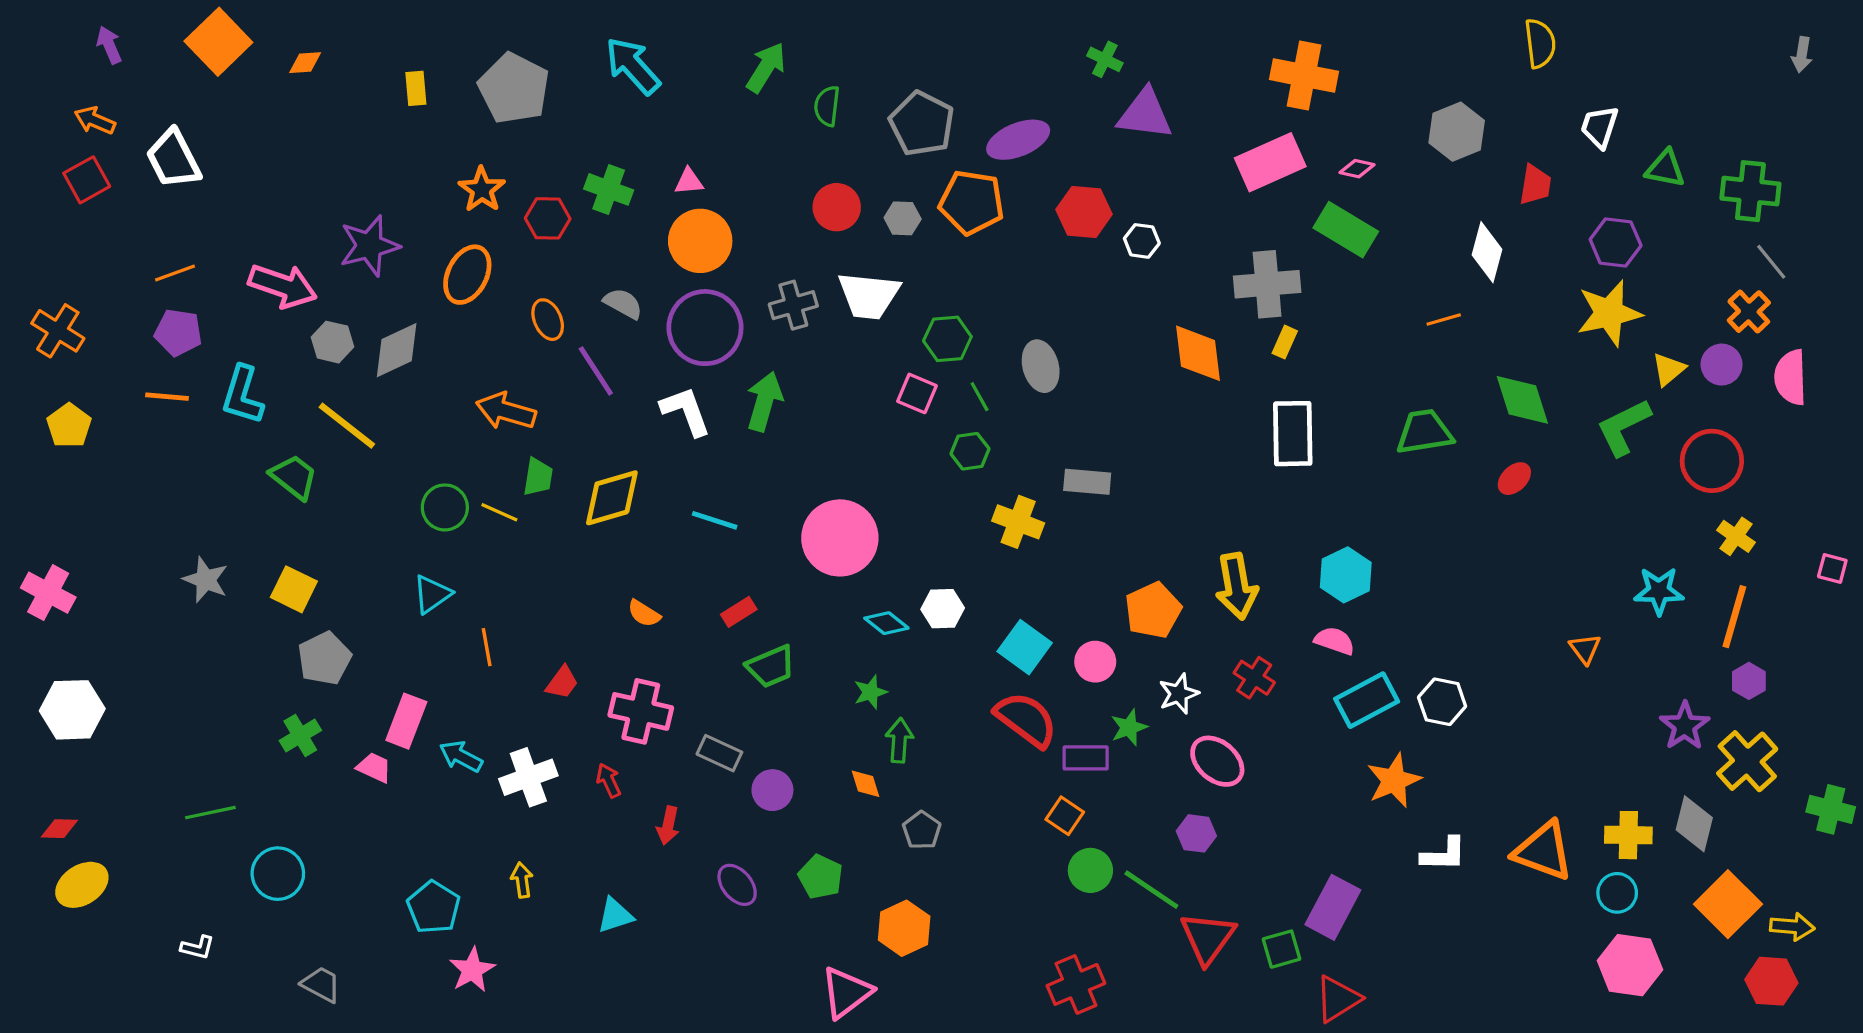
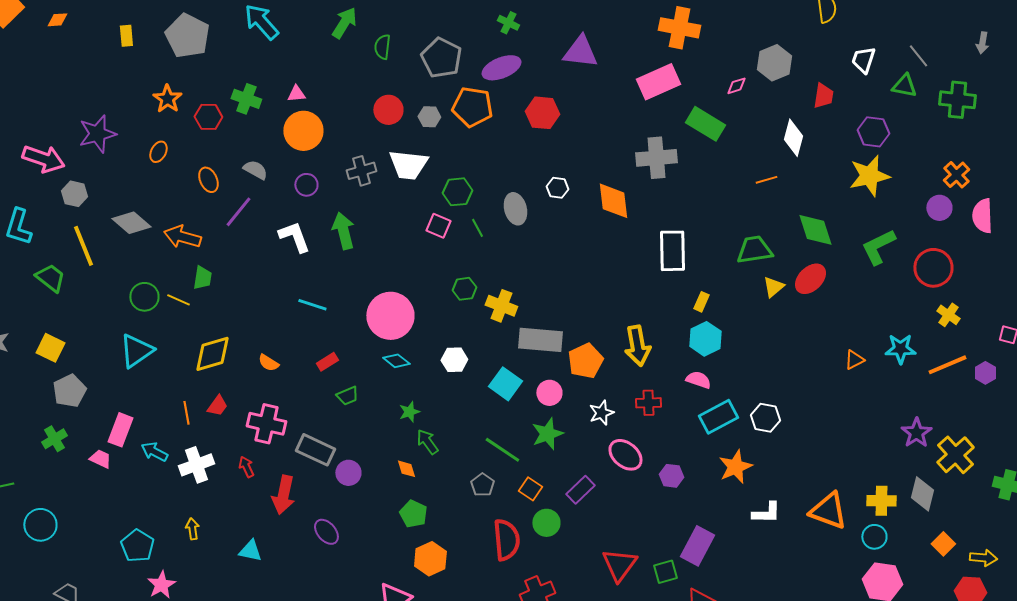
gray arrow: (1802, 55) -> (982, 43), moved
green cross: (1105, 59) -> (508, 23), moved
pink diamond: (1357, 169) -> (736, 86), moved, turned -30
white hexagon: (1142, 241) -> (557, 188), moved
gray line: (1771, 262) -> (918, 56), moved
orange ellipse: (467, 275) -> (158, 152), size x0.6
purple circle: (705, 328) -> (306, 185), size x0.5
yellow rectangle: (1285, 342) -> (701, 302), moved
gray diamond: (397, 350) -> (131, 223), moved, turned 66
yellow triangle: (1669, 369) -> (773, 287), moved
purple line: (596, 371) -> (238, 212), turned 72
green arrow: (764, 401) -> (343, 231), turned -30
yellow line: (347, 426) -> (83, 246), turned 30
green hexagon: (970, 451) -> (464, 289), moved
red ellipse: (1514, 479) -> (810, 279), size x1.5
gray rectangle: (1087, 482) -> (540, 340), moved, size x1.5
yellow diamond: (612, 498) -> (212, 354), moved
cyan triangle: (432, 594) -> (136, 351), size x1.4
orange line: (1734, 617) -> (947, 365), turned 51
cyan diamond: (886, 623) -> (396, 361), moved
orange line: (487, 647) -> (186, 413), moved
orange triangle: (1585, 649) -> (854, 360), moved, turned 40
green trapezoid: (771, 666) -> (347, 396), size x0.7
red cross: (1254, 678) -> (648, 403), turned -35
purple hexagon: (1749, 681) -> (985, 373), moved
red semicircle: (1026, 719) -> (506, 540), moved, turned 48
green star: (1129, 727) -> (547, 434), moved, size x1.4
green arrow: (899, 740) -> (427, 442), turned -40
gray rectangle: (719, 753) -> (315, 450), size x1.4
purple rectangle: (1086, 758) -> (580, 490), moved, turned -44
red arrow: (668, 825) -> (283, 495), size x1.6
gray pentagon: (922, 830) -> (482, 485), moved
purple hexagon: (1196, 833) -> (671, 476), moved
green pentagon: (821, 877) -> (413, 514), moved
green line: (1151, 890) -> (502, 450), moved
orange square: (1728, 904) -> (943, 544), size x0.6
cyan triangle: (615, 915) -> (250, 551), turned 30

